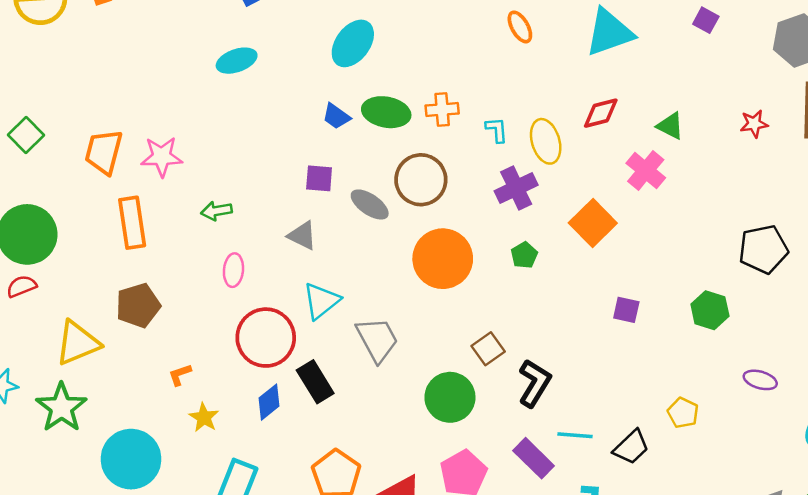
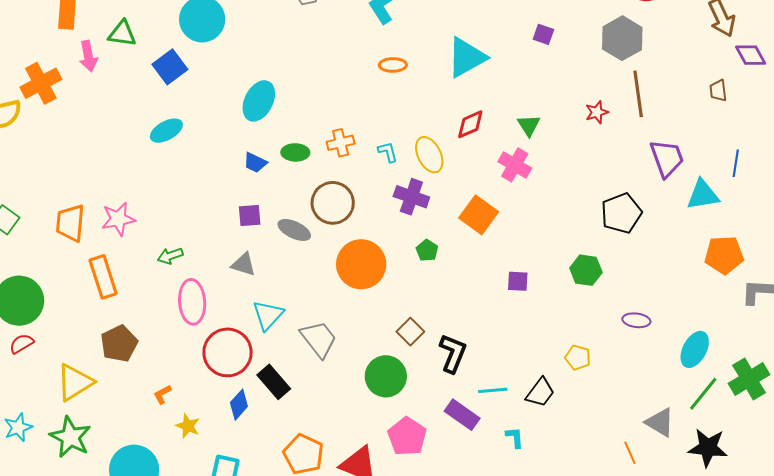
orange ellipse: (520, 27) -> (393, 65), turned -52
green ellipse: (386, 112) -> (295, 152), size x0.7
green triangle: (670, 126) -> (529, 125), turned 40
purple cross: (516, 188) -> (411, 197), turned -36
pink ellipse: (233, 270) -> (192, 302), size x1.6

